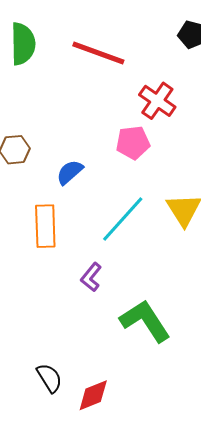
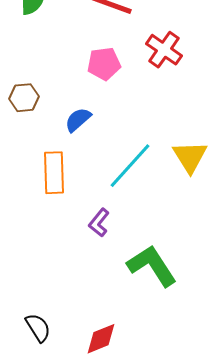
pink pentagon: (133, 143) -> (104, 64), moved
black semicircle: (49, 378) -> (38, 328), moved

